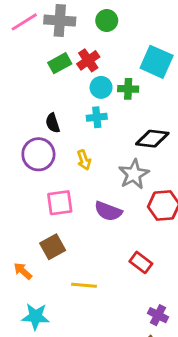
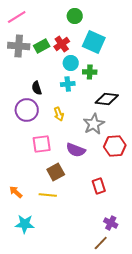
gray cross: (60, 21) -> (19, 46), moved
cyan square: (157, 62) -> (94, 42), moved
green cross: (128, 89) -> (90, 72), moved
brown square: (53, 247) -> (56, 172), moved
red rectangle: (141, 262) -> (99, 186), turned 35
yellow line: (84, 285) -> (48, 195), moved

